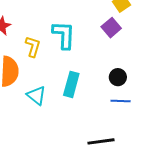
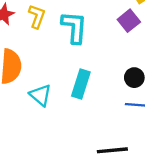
yellow L-shape: (33, 47) -> (37, 16), moved

